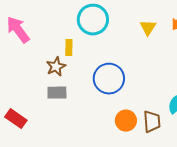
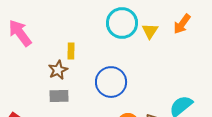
cyan circle: (93, 20) -> (122, 23), moved

